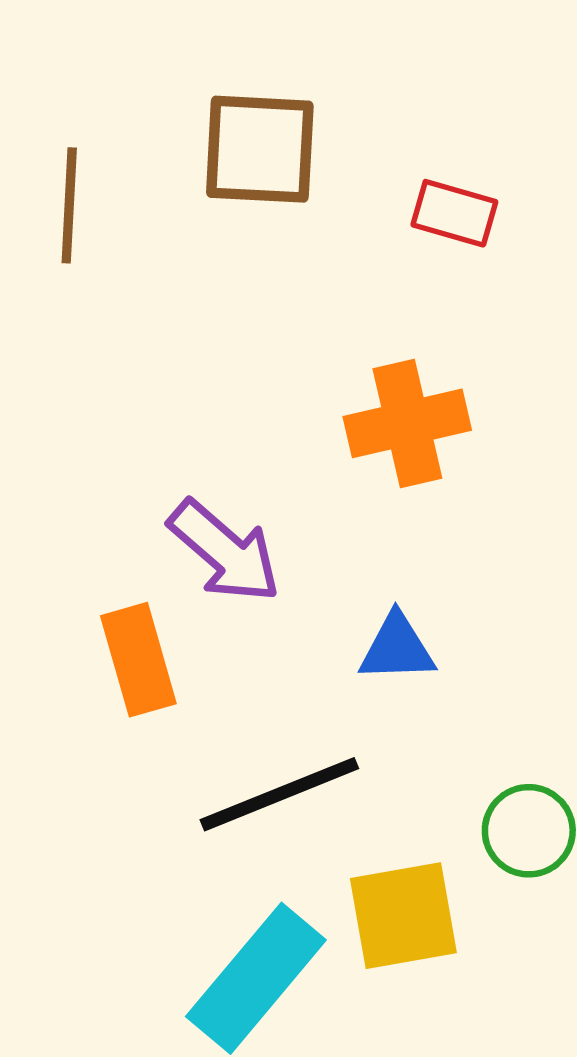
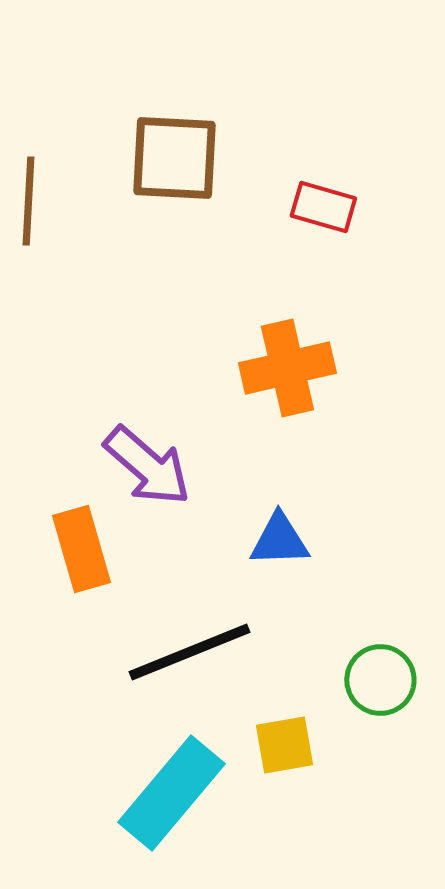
yellow square: (403, 916) -> (284, 745), size x0.7

